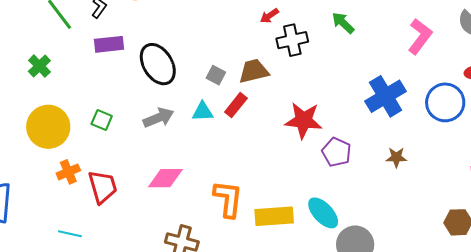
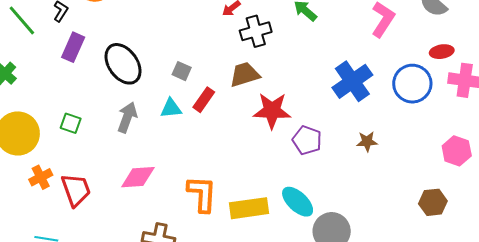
purple rectangle: (109, 44) -> (73, 47), turned -56
brown trapezoid: (254, 71) -> (245, 75), moved
gray arrow: (158, 118) -> (127, 117), turned -44

